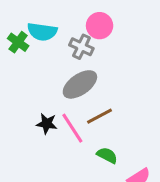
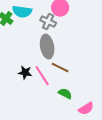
gray ellipse: (80, 84) -> (47, 47), turned -65
brown line: (100, 116) -> (60, 68), turned 54

